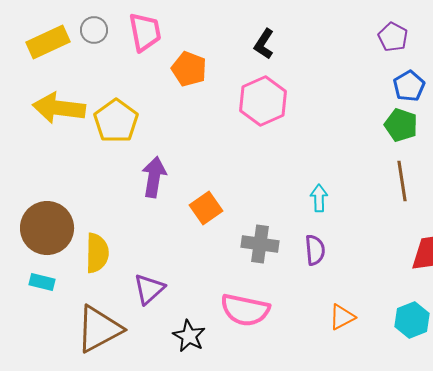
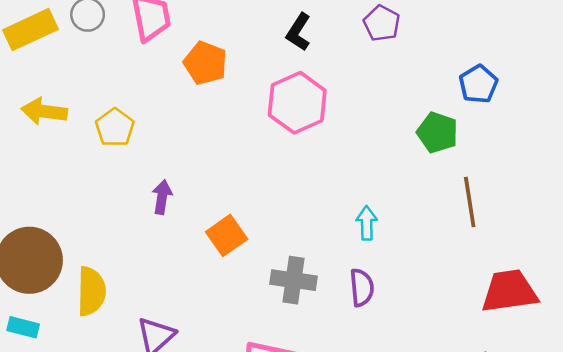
purple pentagon: (393, 37) -> (382, 23), moved
yellow arrow: (59, 108) -> (44, 111), size x0.7
yellow pentagon: (116, 121) -> (115, 128), size x0.7
green pentagon: (401, 125) -> (437, 132), moved
purple arrow: (154, 177) -> (162, 197), size x0.7

